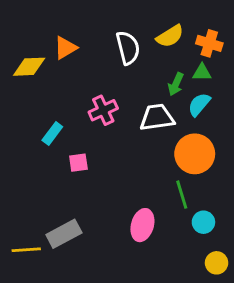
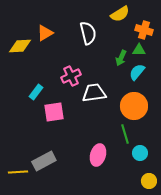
yellow semicircle: (170, 36) -> (120, 14), moved
white trapezoid: (157, 118) -> (94, 93), moved
pink square: (78, 163) -> (54, 112), size x1.5

